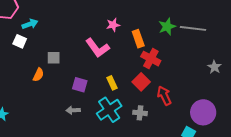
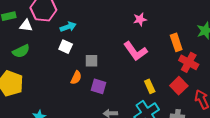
pink star: (113, 25) -> (140, 19), moved
white square: (20, 41) -> (66, 47), moved
purple square: (80, 85) -> (99, 86), moved

